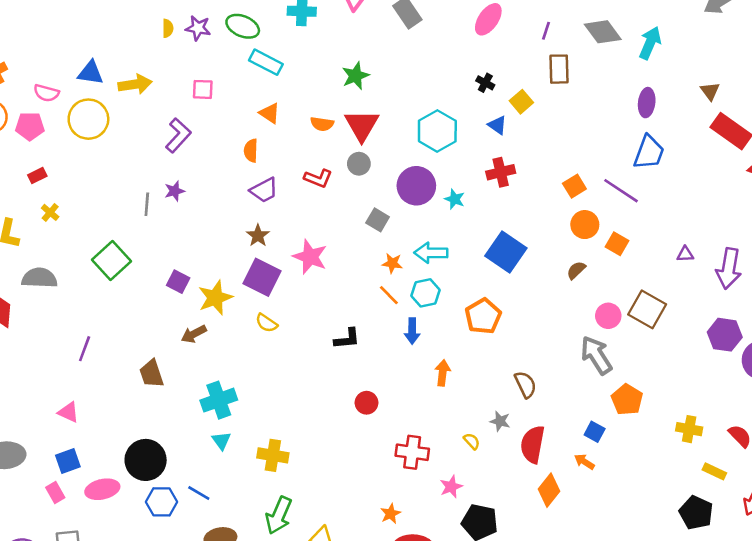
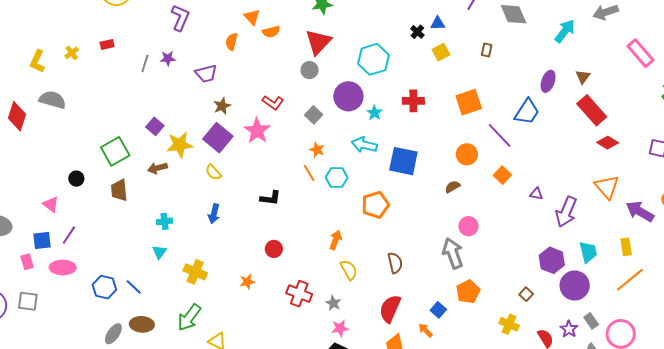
cyan arrow: (650, 43) -> (565, 31), moved
brown rectangle: (559, 69) -> (487, 50), moved, size x0.6
purple ellipse: (647, 103) -> (548, 81), moved
orange semicircle: (322, 124) -> (271, 32), moved, turned -36
blue triangle: (497, 125) -> (438, 23), moved, turned -49
purple L-shape: (178, 135) -> (180, 18), turned -32
red rectangle: (37, 175) -> (107, 44), moved
red L-shape: (318, 178) -> (273, 103), moved
orange square: (574, 186) -> (469, 102), moved, size x1.5
purple trapezoid: (264, 190) -> (206, 74), moved
orange square: (617, 244) -> (502, 175), moved
blue square: (506, 252) -> (403, 161), turned -36
cyan arrow: (431, 253) -> (364, 145), moved
green square: (111, 260) -> (115, 151), moved
brown square: (647, 309) -> (526, 294), moved, size x0.5
blue arrow: (412, 331) -> (214, 214), moved
purple line: (85, 349) -> (69, 235), moved
cyan cross: (219, 400) -> (165, 221), size x0.6
gray star: (500, 421) -> (333, 303), moved
yellow semicircle: (472, 441) -> (349, 270), moved, size x1.5
black circle: (146, 460) -> (76, 179), moved, size x0.5
pink star: (451, 487) -> (340, 328), moved
orange star: (391, 514) -> (247, 282), moved

